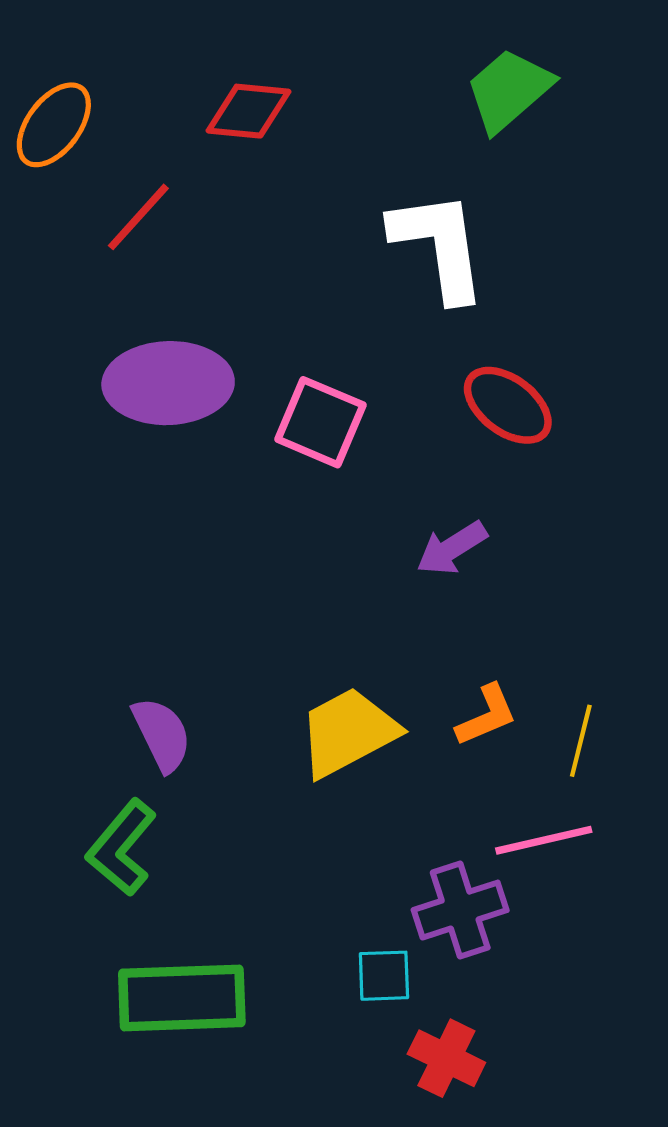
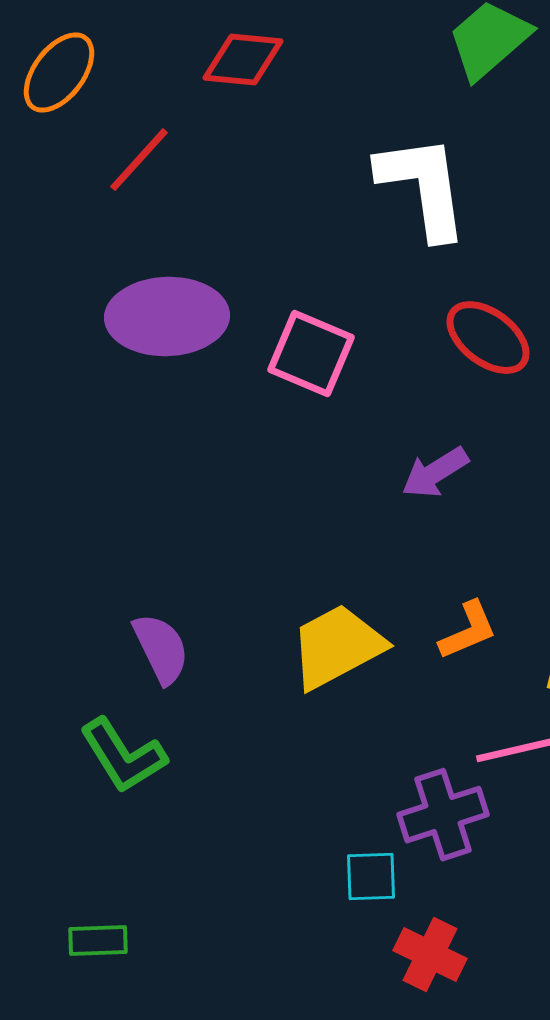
green L-shape: (122, 848) -> (123, 756), turned -72
green rectangle: (182, 998) -> (98, 941), moved, size x0.5

